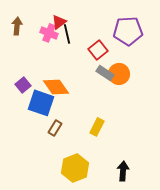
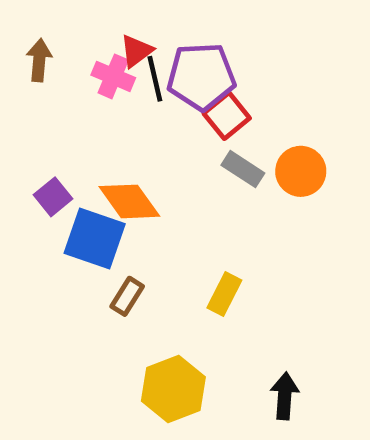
purple pentagon: (128, 31) -> (201, 76), moved
orange circle: (119, 74) -> (301, 171), moved

